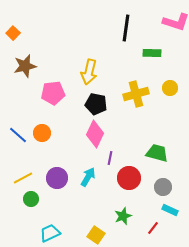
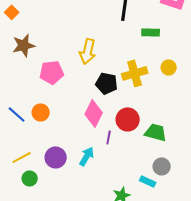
black pentagon: (96, 104) -> (107, 83), moved
red circle: (129, 178) -> (128, 119), moved
cyan rectangle: (170, 210) -> (148, 181), moved

